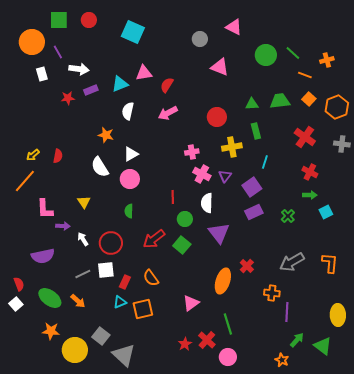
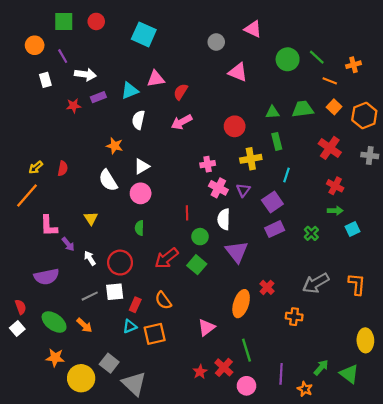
orange circle: (32, 42) -> (35, 45), size x0.7
purple arrow: (63, 226) -> (68, 244), turned 48
purple line: (287, 312) -> (281, 374), moved

